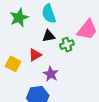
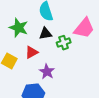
green star: (19, 18) -> (19, 28), moved, turned -30

